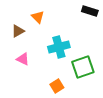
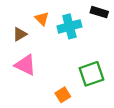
cyan cross: (59, 47) -> (69, 26), moved
pink triangle: (23, 59) -> (25, 65), size x1.5

